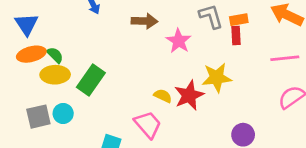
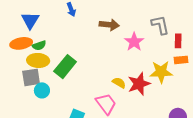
orange rectangle: (239, 20) -> (181, 60), moved
blue triangle: (27, 24) -> (30, 20), moved
green semicircle: (55, 55) -> (39, 45), turned 112
gray square: (38, 117) -> (31, 77), moved

